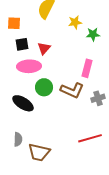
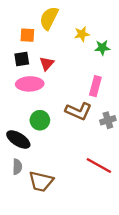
orange square: (14, 23) -> (27, 35), moved
green circle: (44, 87) -> (40, 120), moved
black ellipse: (23, 103) -> (18, 139), moved
red line: (90, 138) -> (99, 166), turned 45

